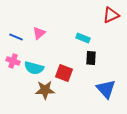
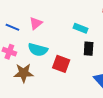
cyan semicircle: (34, 68) -> (38, 50), moved
brown star: (45, 90) -> (24, 73), moved

